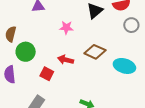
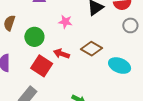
green circle: (26, 52) -> (34, 37), moved
red square: (47, 74) -> (42, 66), size x1.5

